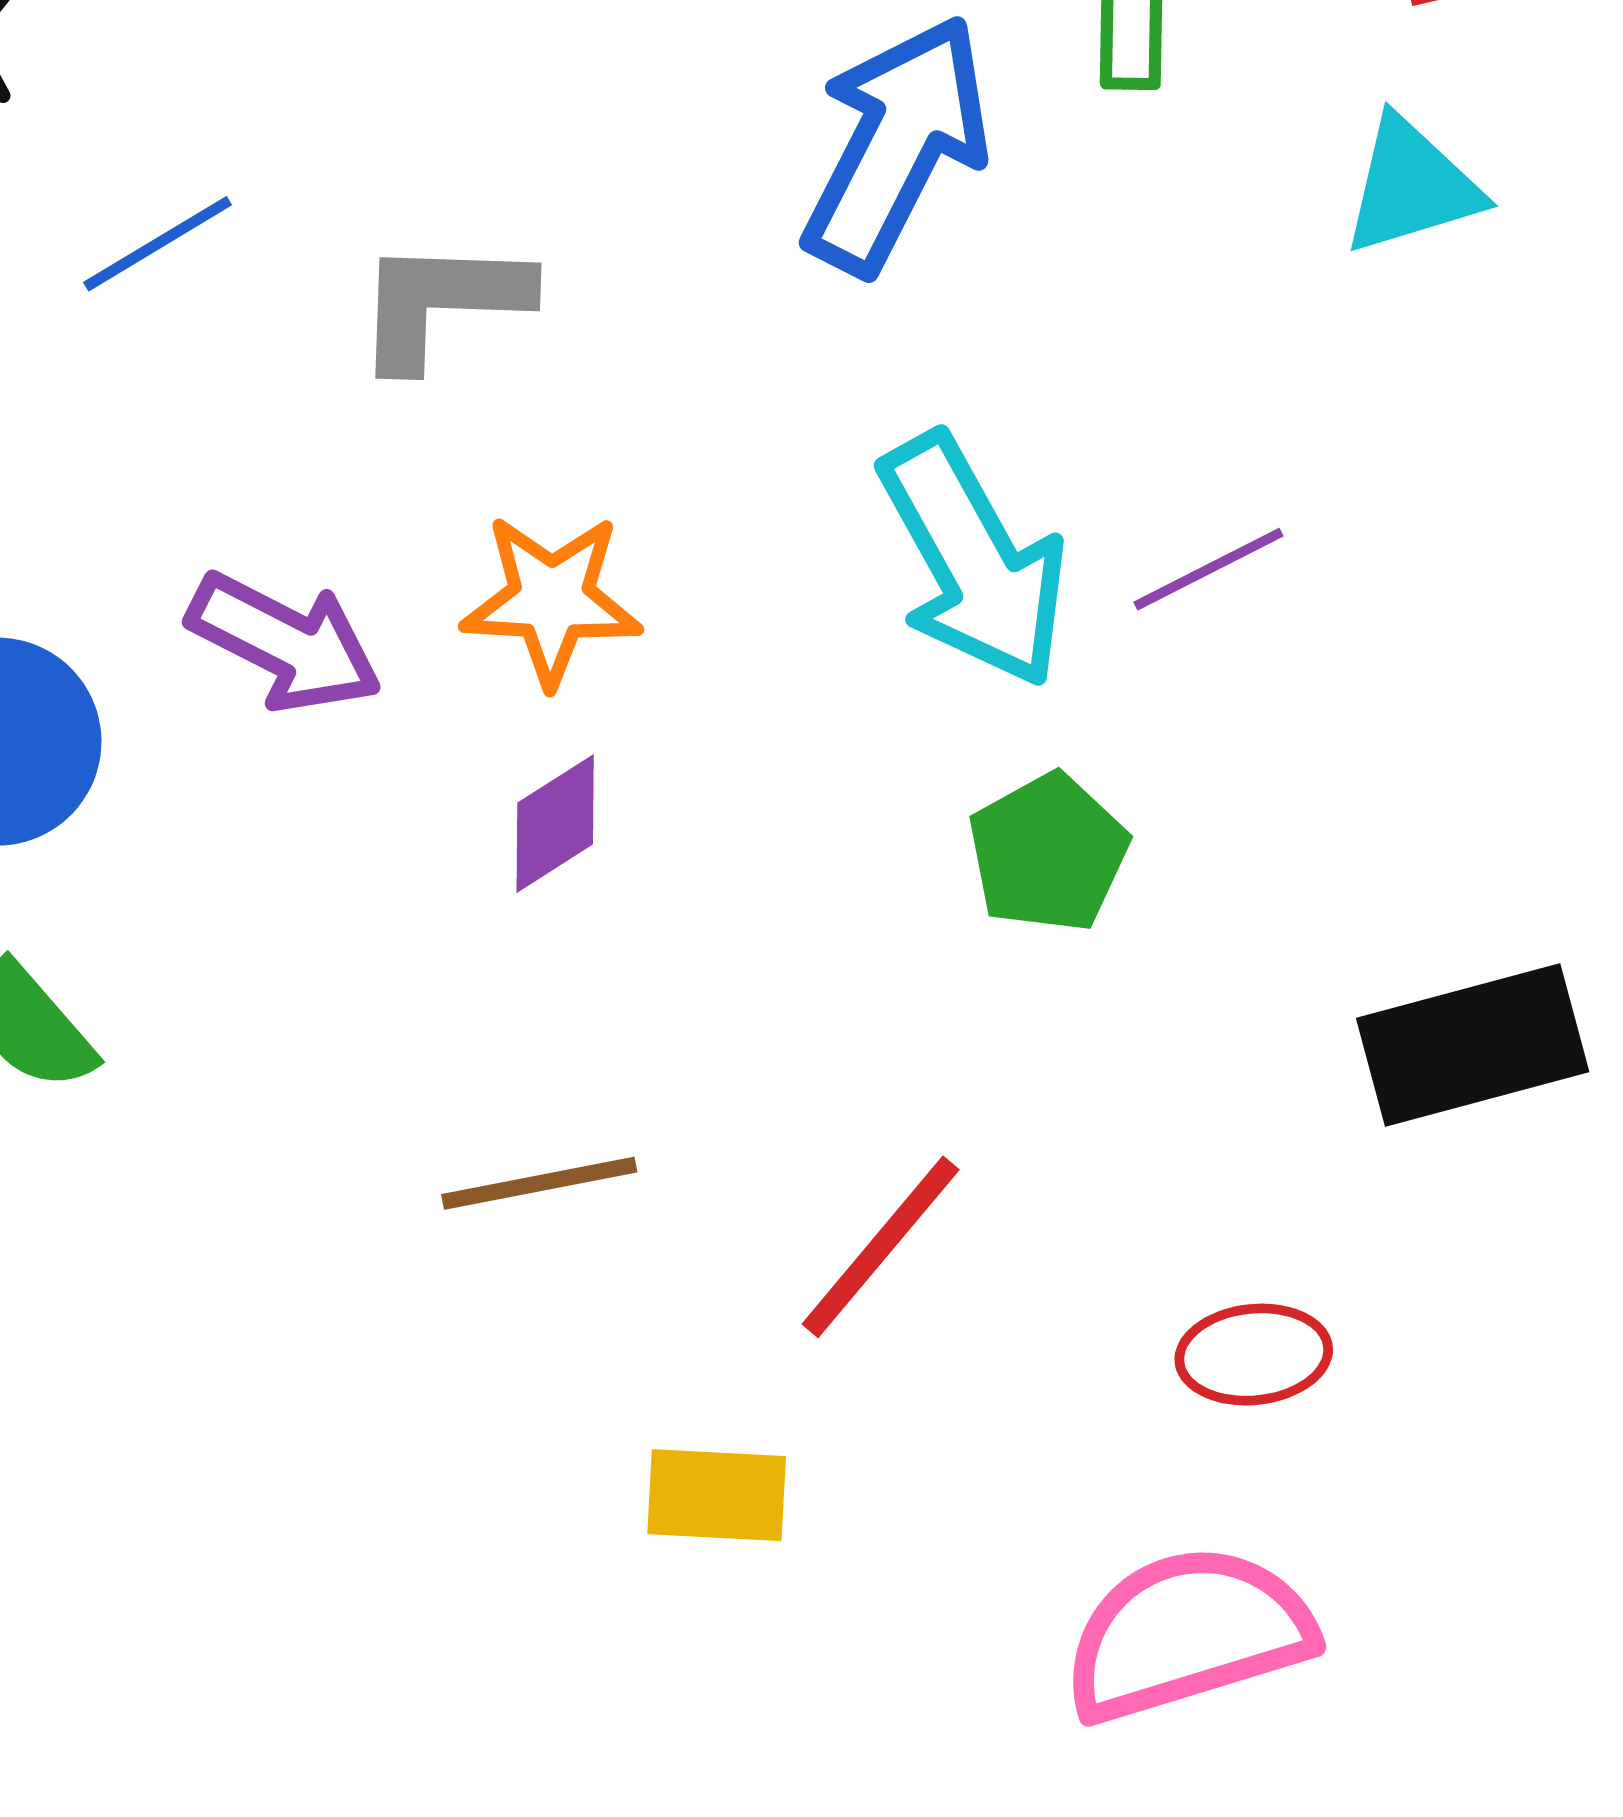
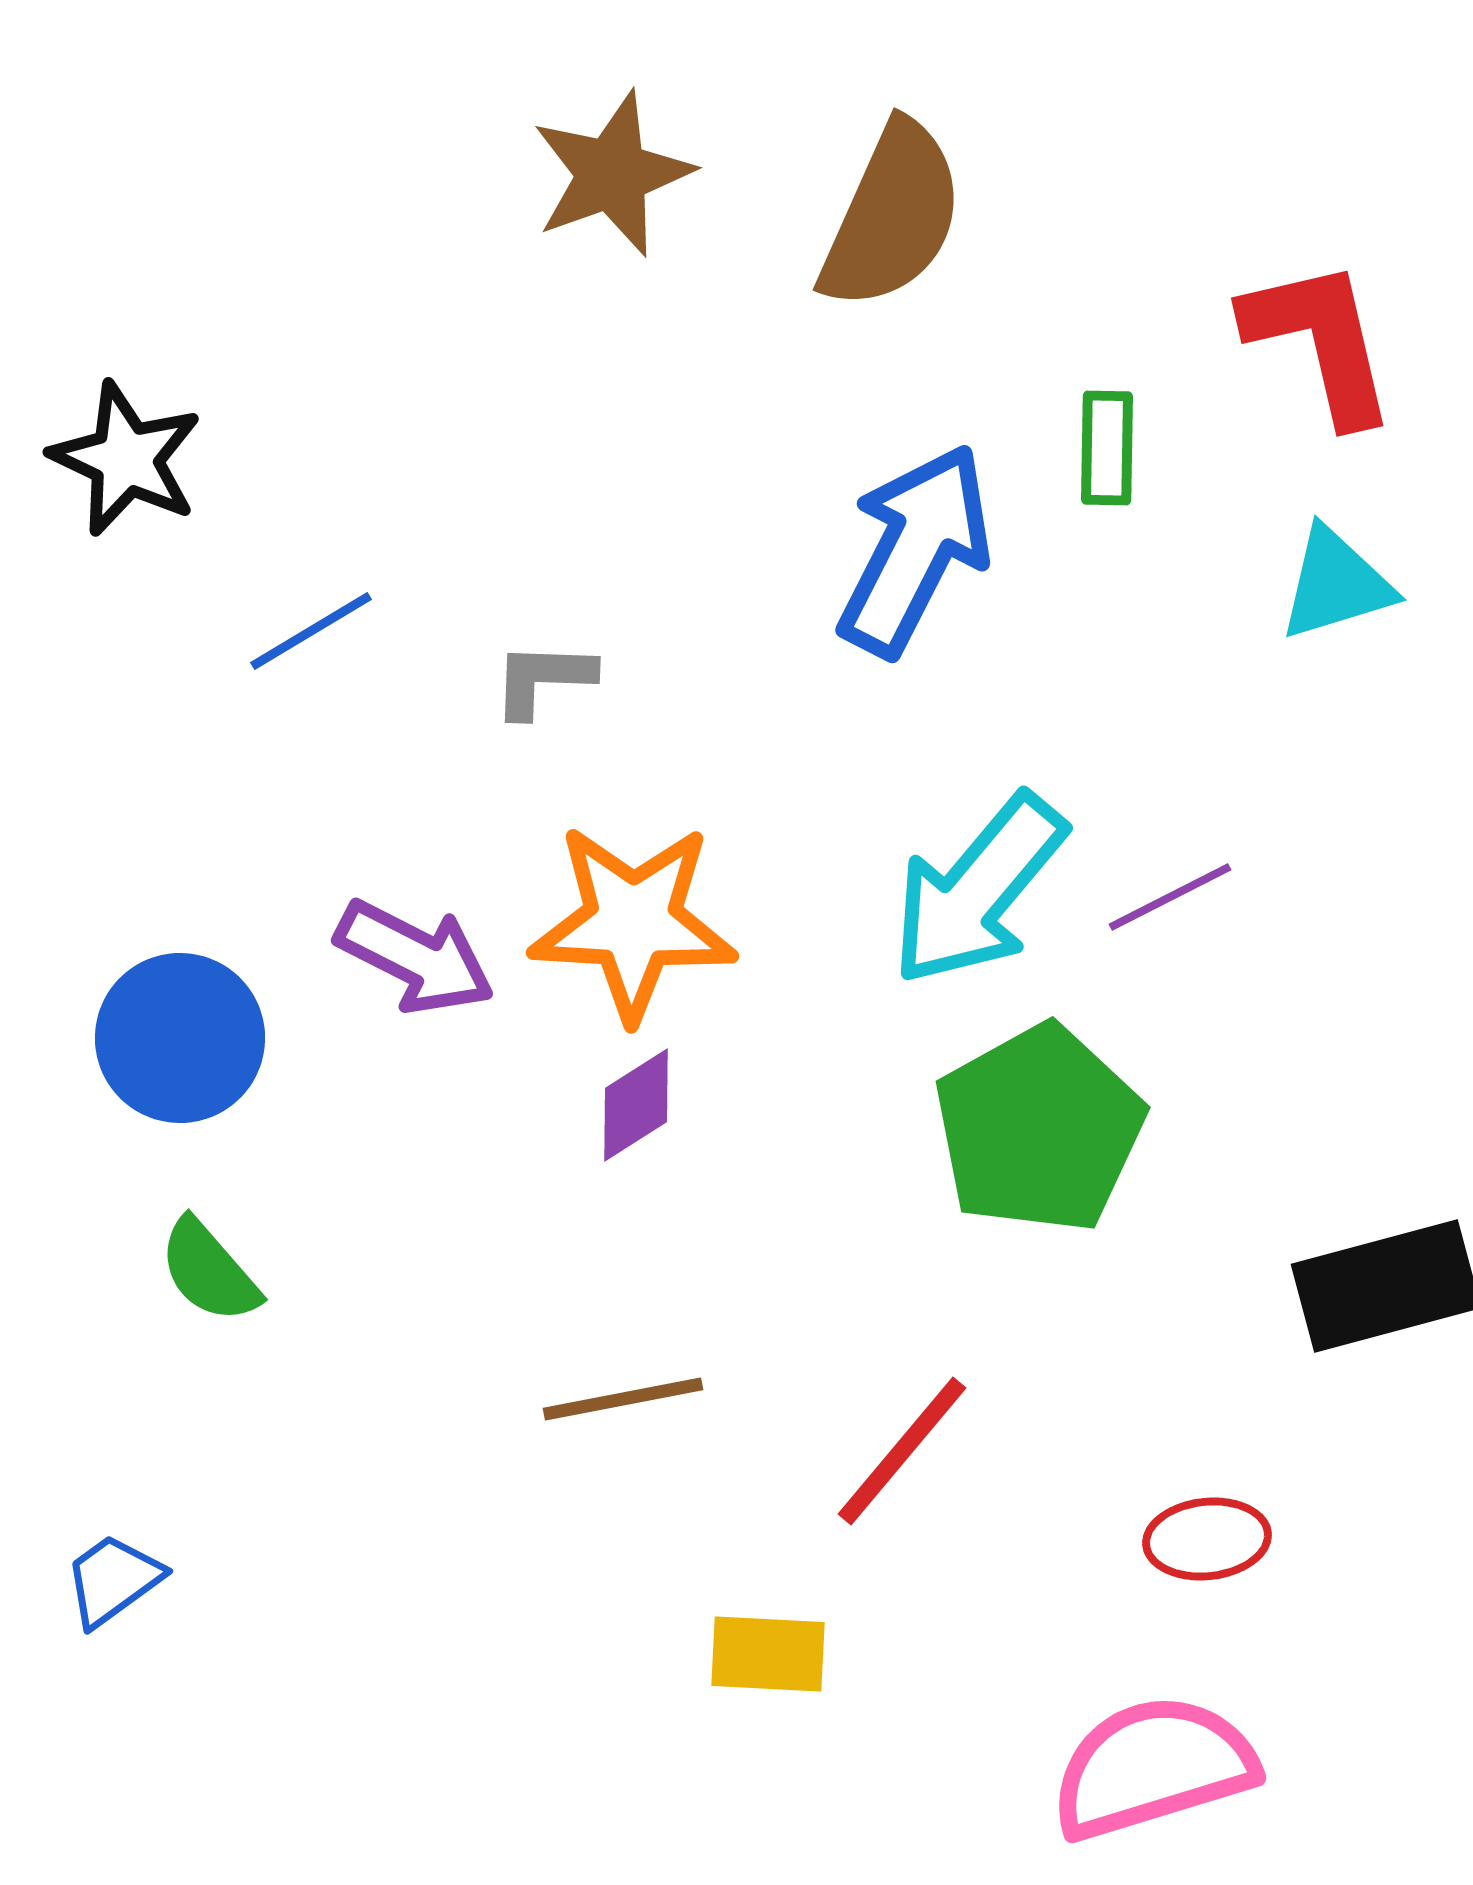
gray L-shape: (441, 302) -> (543, 679), size x0.7
cyan arrow: (974, 561) -> (978, 890), turned 69
orange star: (551, 600) -> (633, 922), size x1.4
green pentagon: (1048, 853) -> (1039, 1129), size x1.6

